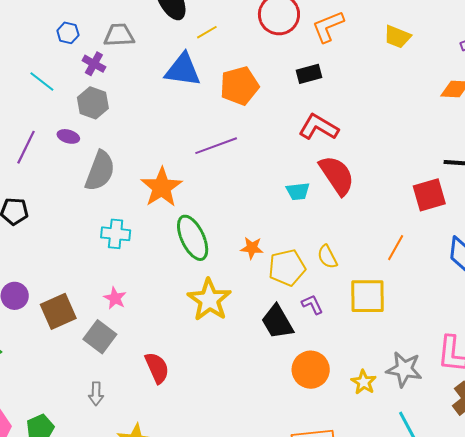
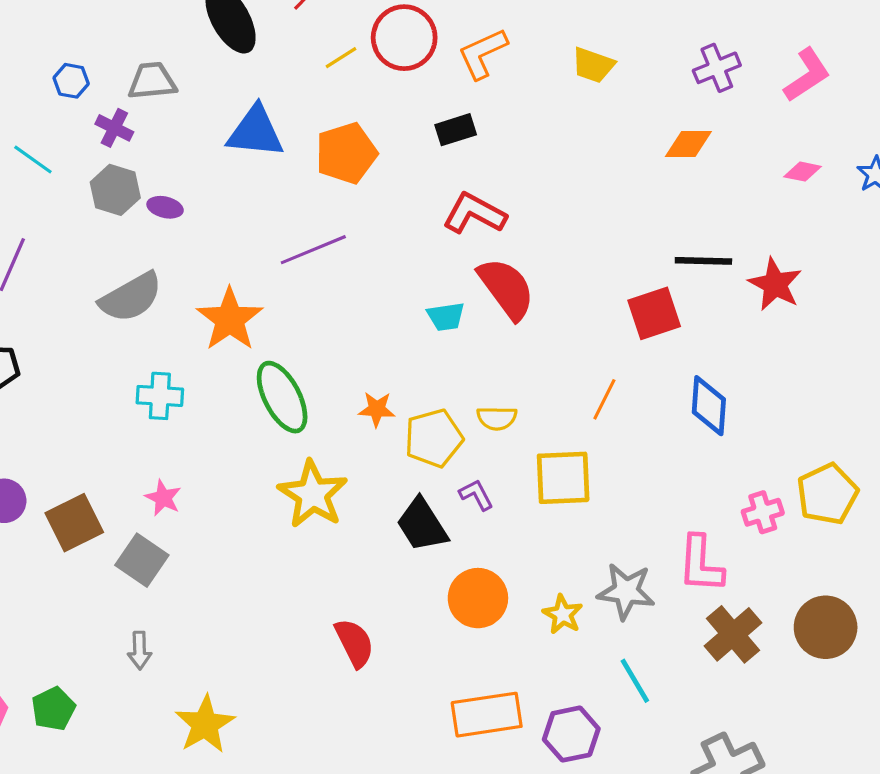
yellow line: (207, 32) -> (341, 58), moved
purple ellipse: (68, 136) -> (165, 207), moved
gray semicircle: (100, 171) -> (131, 297), turned 42
yellow semicircle: (327, 257) -> (497, 418), turned -60
red semicircle: (157, 368) -> (354, 643), moved

